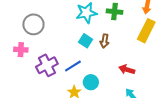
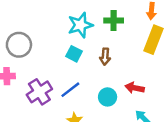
cyan square: (86, 41) -> (74, 54), moved
cyan circle: (91, 82) -> (108, 97), moved

